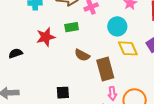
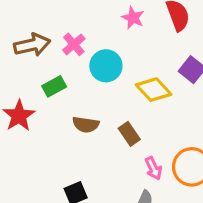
cyan circle: (117, 26) -> (106, 66), moved
brown rectangle: (105, 69) -> (129, 134), size x0.6

